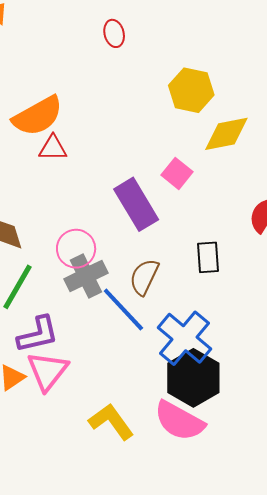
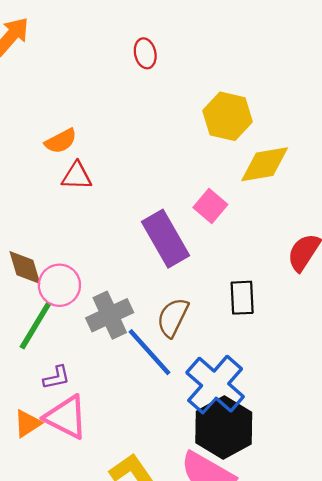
orange semicircle: (38, 116) -> (61, 141), size x0.6
pink circle: (76, 249) -> (59, 285), moved
purple L-shape: (38, 335) -> (57, 377), size x0.6
pink triangle: (47, 371) -> (66, 417), turned -42

